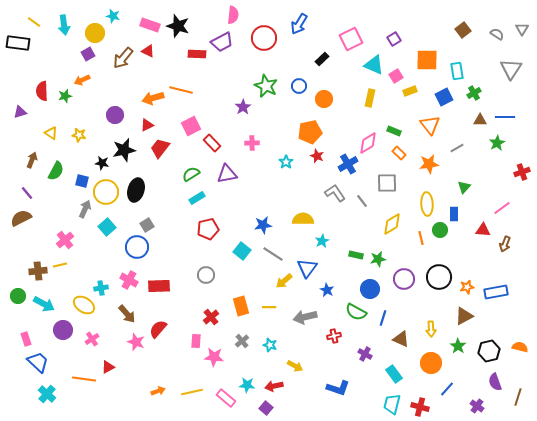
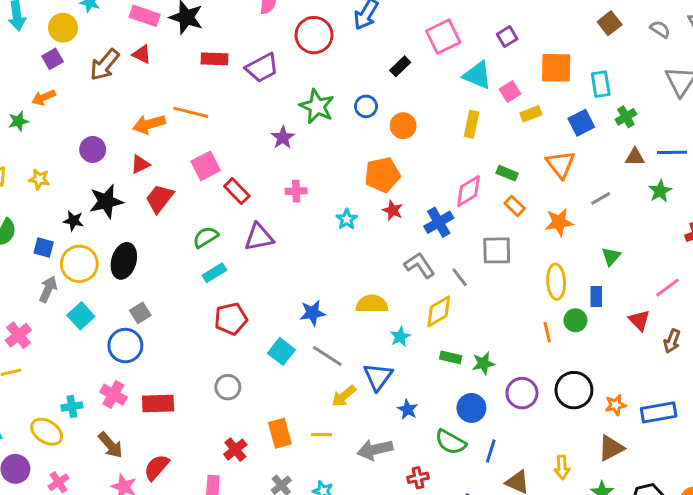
purple trapezoid: (222, 42) -> (262, 68), moved
yellow diamond: (392, 224) -> (439, 311), moved
red triangle: (483, 230) -> (639, 320), turned 42

